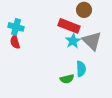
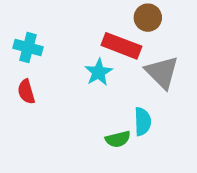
cyan star: (73, 41) -> (98, 72), moved
red semicircle: (15, 42) -> (26, 92), moved

